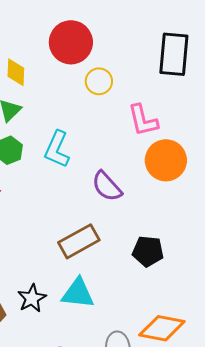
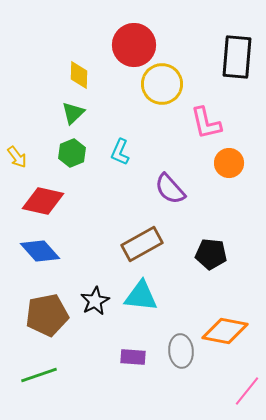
yellow circle: (99, 81) -> (162, 84), size x1.5
cyan L-shape: (57, 149) -> (120, 152), size x0.7
orange circle: (166, 160) -> (229, 163), size x0.7

